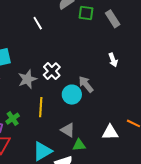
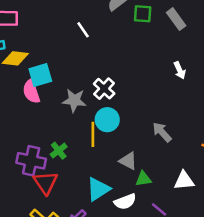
gray star: (27, 79) -> (74, 100), turned 30
gray arrow: (86, 84) -> (162, 132), moved
cyan circle: (72, 95) -> (107, 120), moved
white triangle: (110, 132) -> (184, 181), moved

